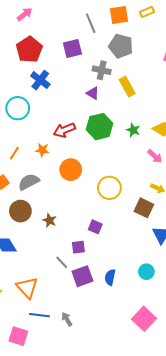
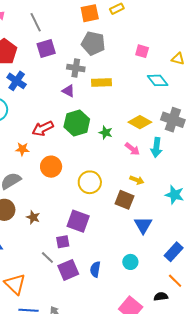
gray line: (91, 23) -> (36, 22), moved
yellow rectangle: (127, 86) -> (102, 82), turned -60
green star: (133, 130) -> (106, 133), moved
purple square: (95, 227) -> (78, 221), size x1.6

